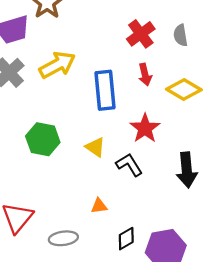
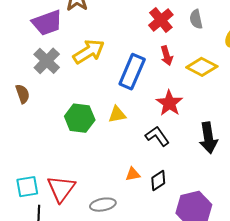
blue rectangle: (105, 90) -> (132, 72), turned 32
yellow triangle: (95, 147) -> (117, 114), moved, turned -42
black diamond: (126, 239) -> (158, 180), moved

